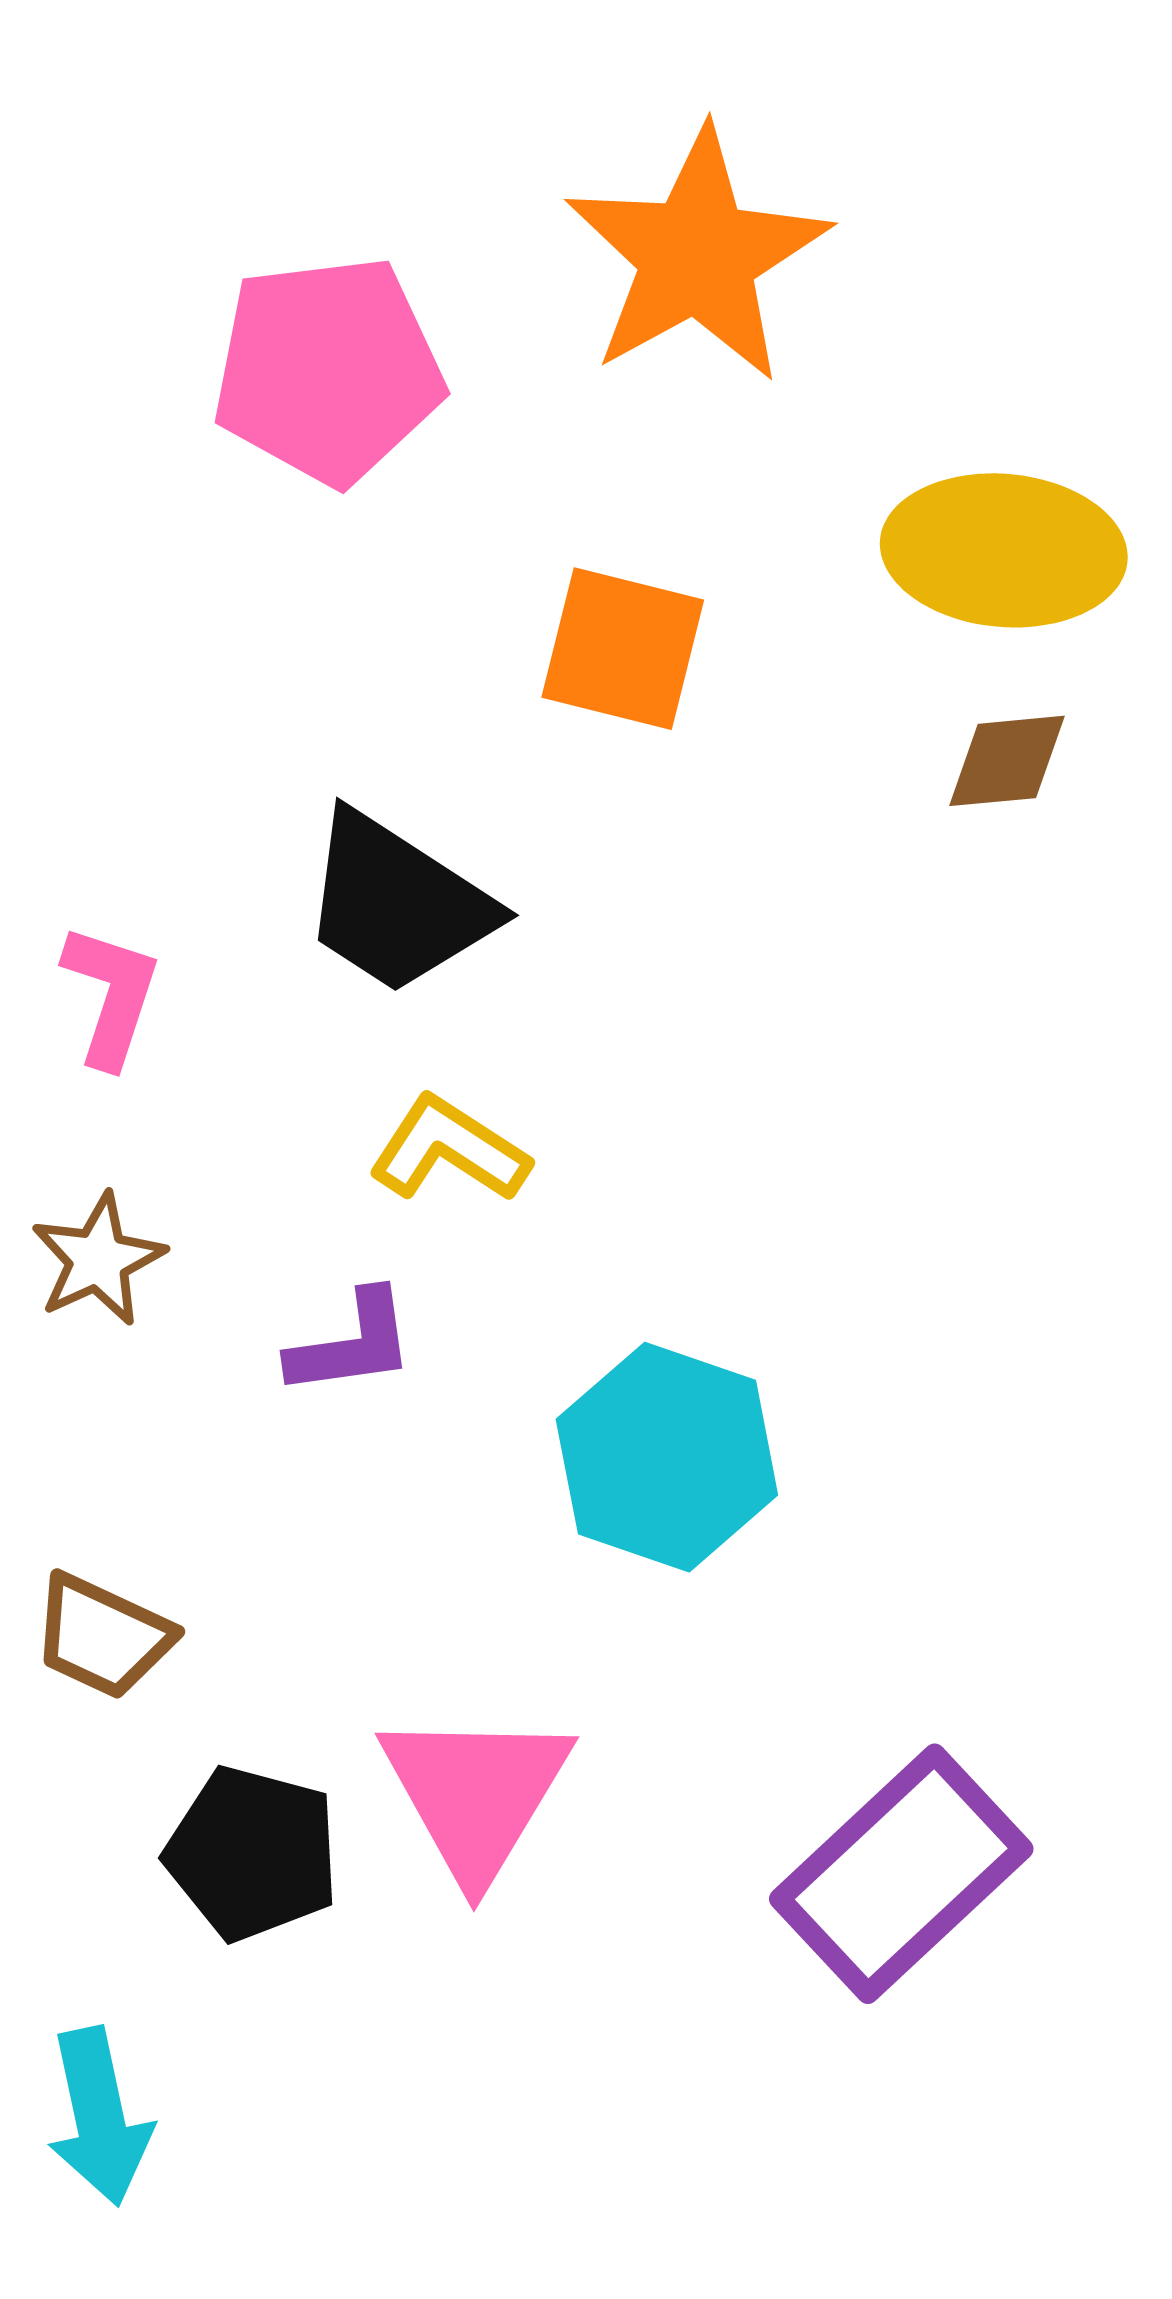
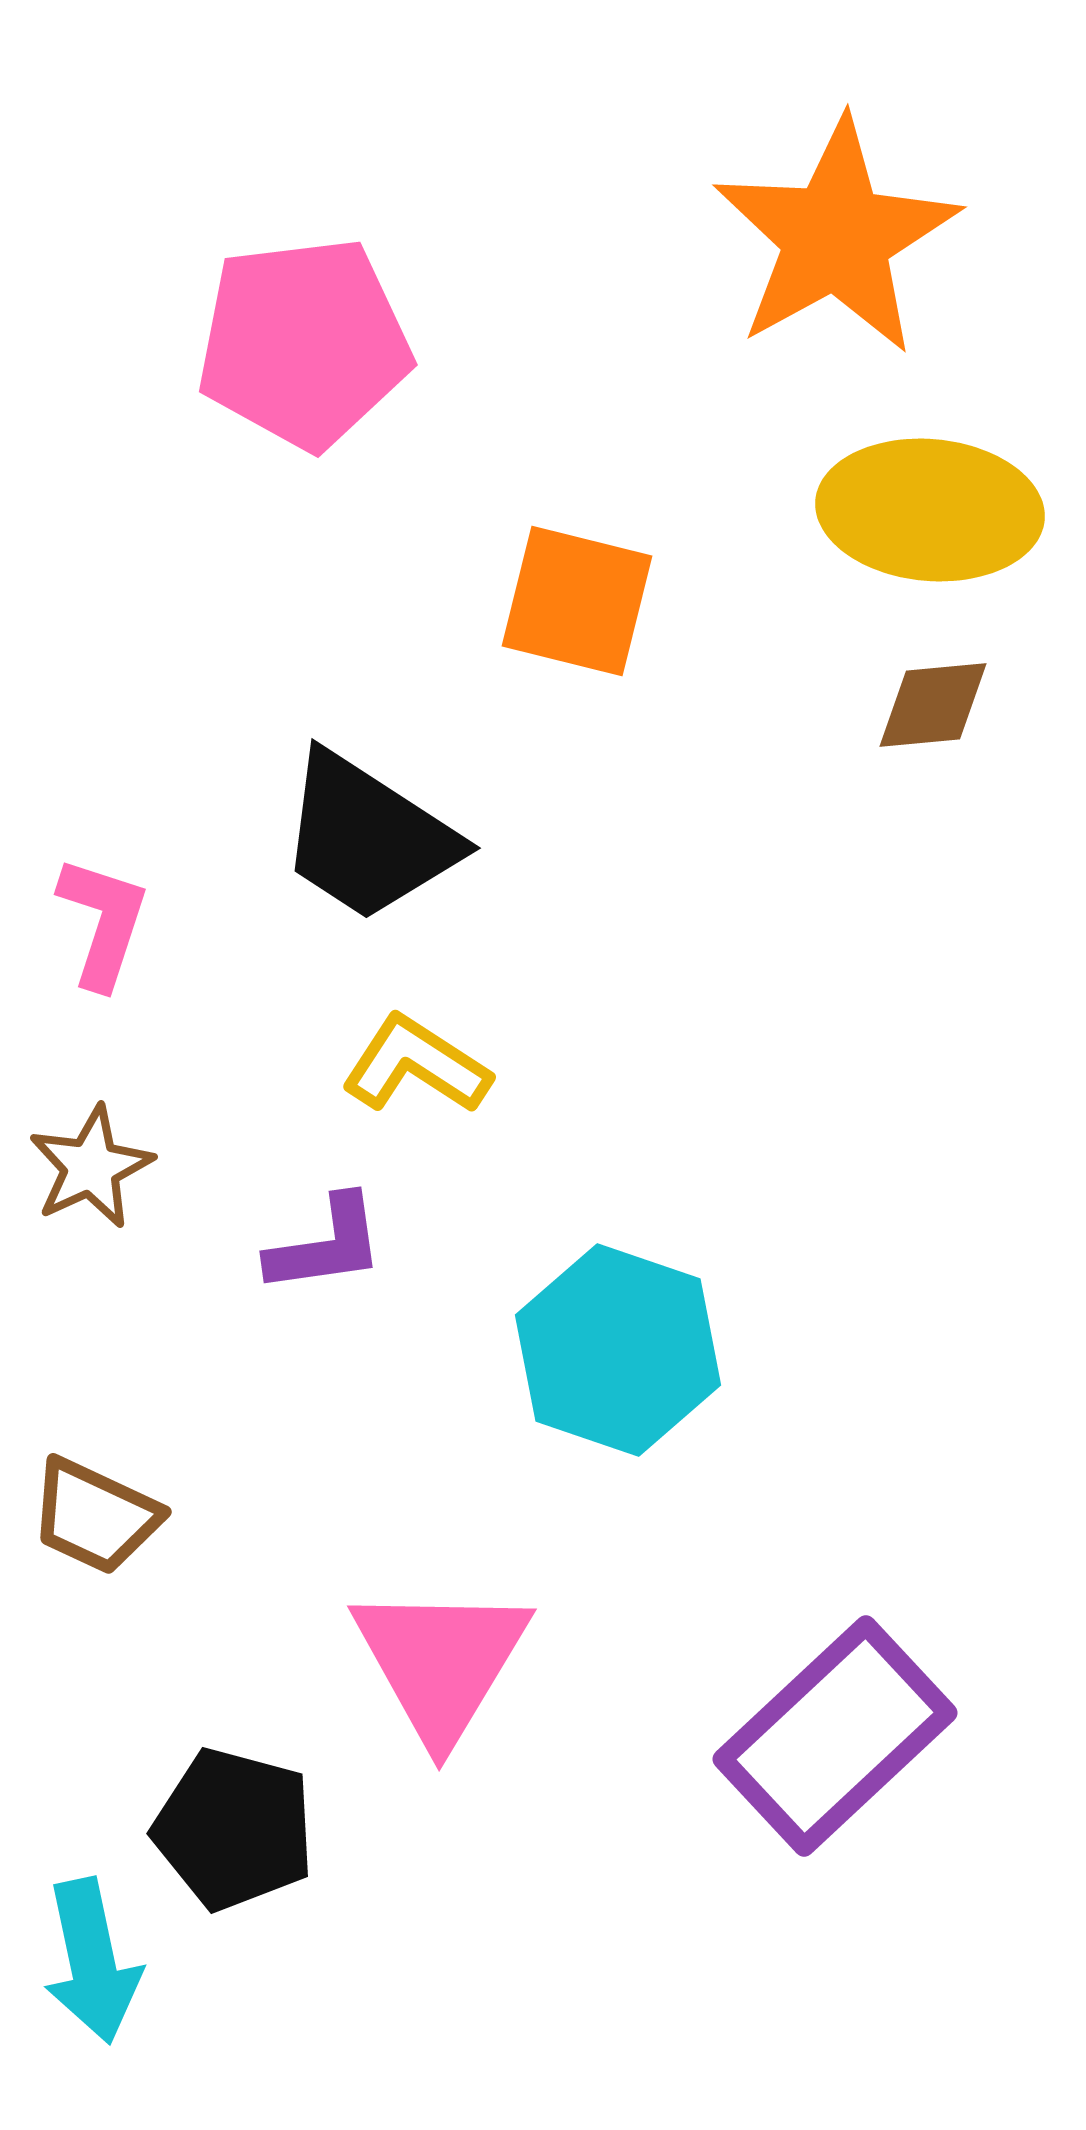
orange star: (697, 256) -> (836, 237), moved
black pentagon: (252, 1853) -> (234, 1829), moved

